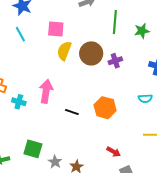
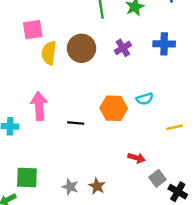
purple cross: (115, 61) -> (123, 48), moved
cyan semicircle: (145, 98) -> (145, 99), moved
green square: (33, 149) -> (27, 178), moved

